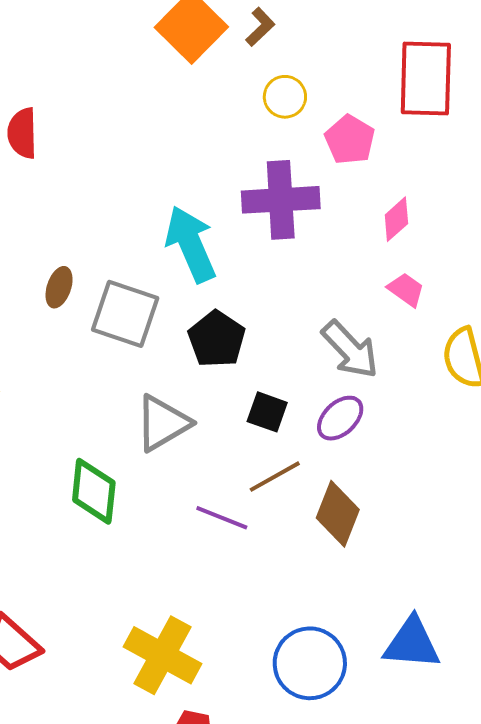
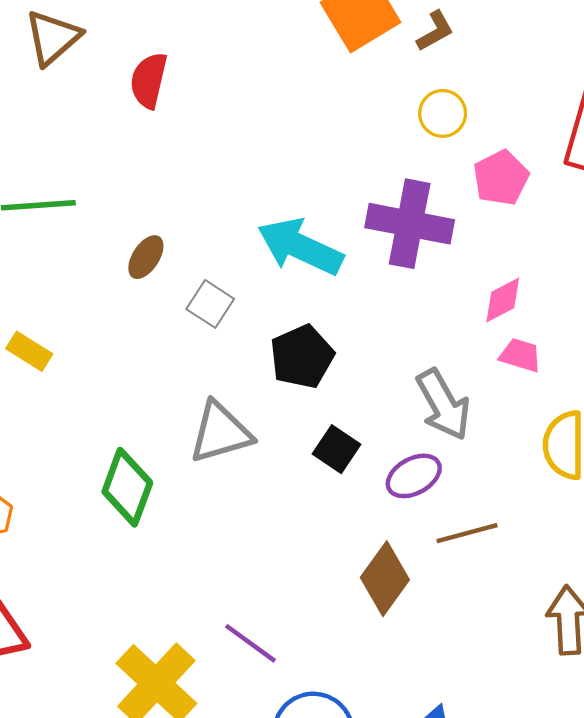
pink diamond: (396, 219) -> (503, 300), moved
cyan arrow: (191, 244) -> (300, 247), turned -56
pink trapezoid: (406, 290) -> (520, 355), turned -33
gray square: (125, 314) -> (210, 304), size x0.6
brown line: (275, 477) -> (467, 533), moved
purple line: (222, 518) -> (250, 643), moved

